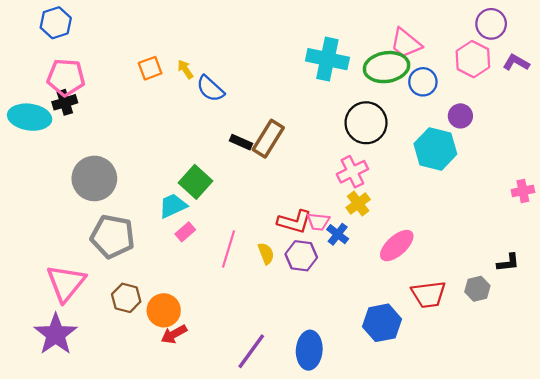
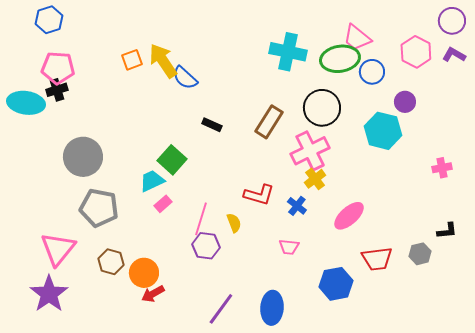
purple circle: (491, 24) -> (452, 21), moved
yellow arrow: (185, 69) -> (163, 61), size x2.0
brown rectangle: (268, 139) -> (269, 122), moved
pink cross: (352, 172) -> (310, 151), size x1.4
pink cross: (523, 191) -> (442, 168), moved
pink trapezoid: (318, 222) -> (289, 247), moved
purple hexagon: (301, 256) -> (206, 246), moved

